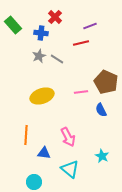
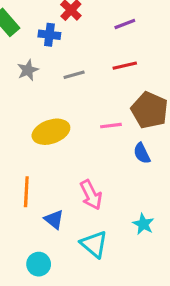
red line: (81, 43) -> (125, 66), moved
gray star: (39, 56) -> (28, 70), moved
gray line: (57, 59) -> (74, 75), turned -48
blue triangle: (44, 153) -> (54, 219), turned 32

